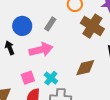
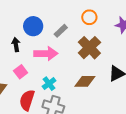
brown cross: (92, 26) -> (89, 48), moved
pink square: (28, 78) -> (21, 72), moved, turned -32

